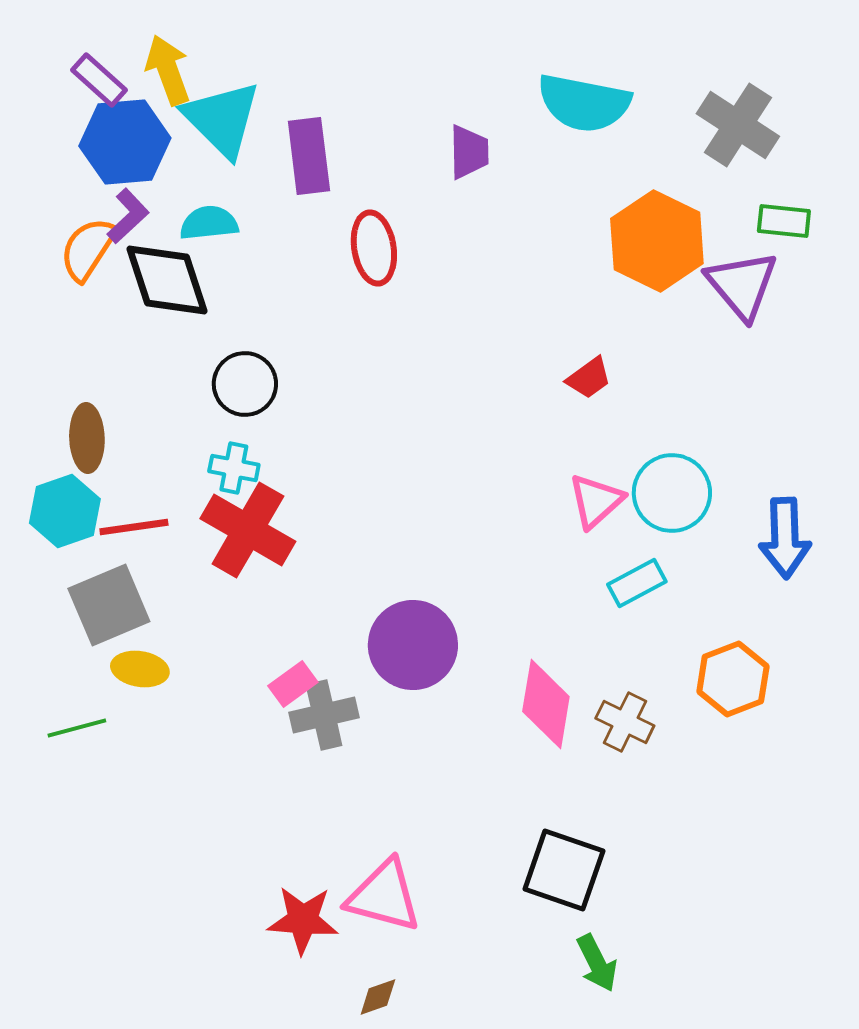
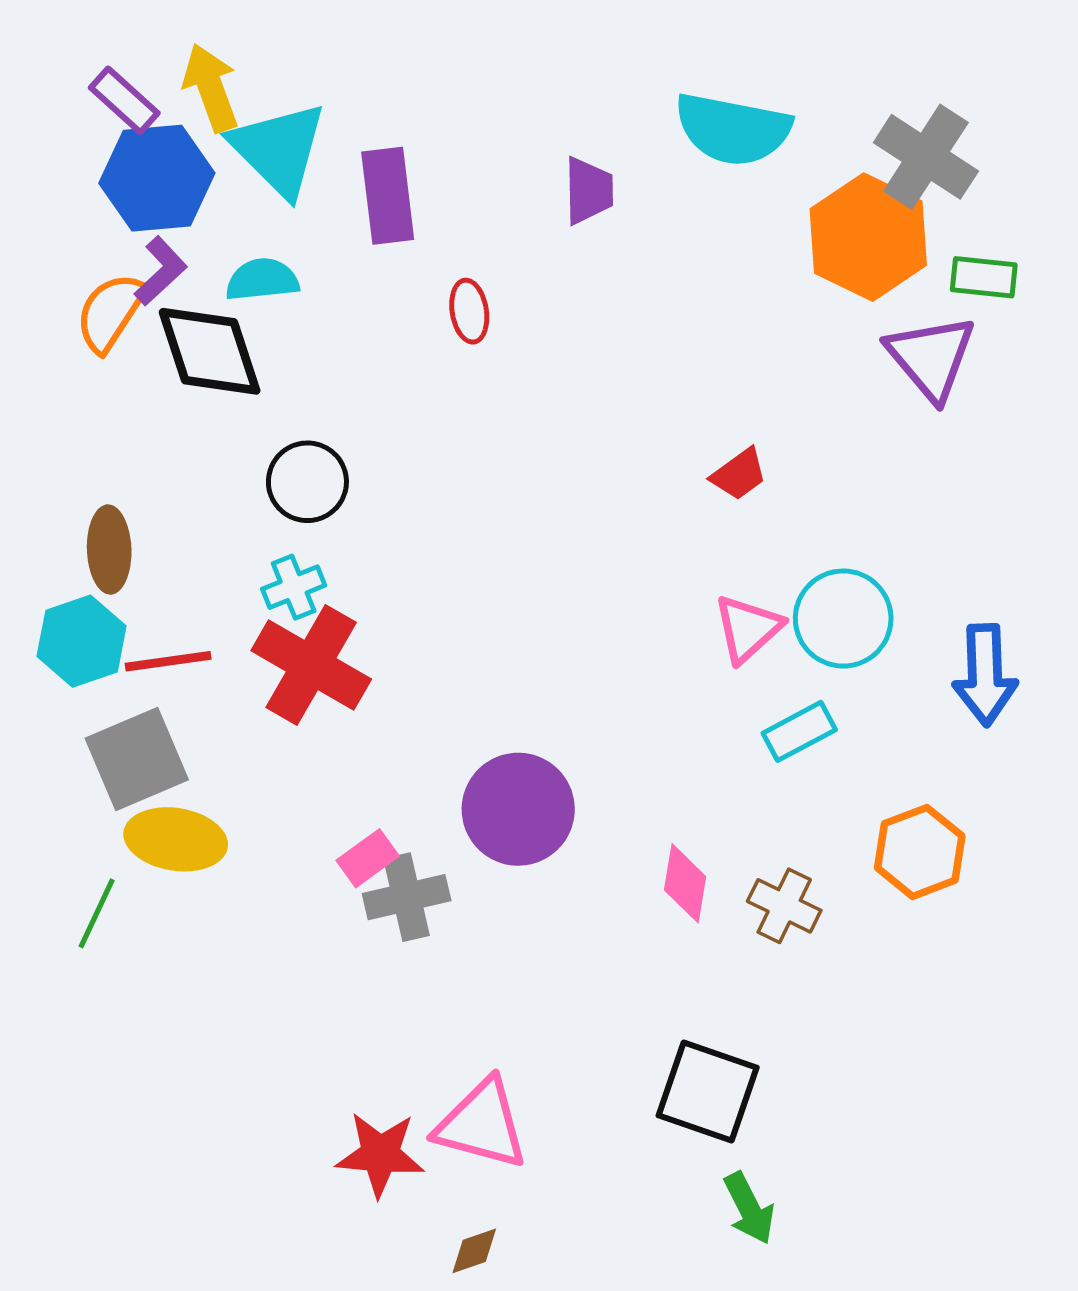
orange hexagon: (657, 241) -> (868, 237), moved
red ellipse: (374, 248) -> (469, 311), size x0.7
cyan cross: (234, 468) -> (294, 587), turned -33
yellow ellipse: (140, 669) -> (176, 839), size x1.4
pink diamond: (546, 704) -> (685, 883), size x0.7
green line: (77, 728) -> (97, 913), turned -50

